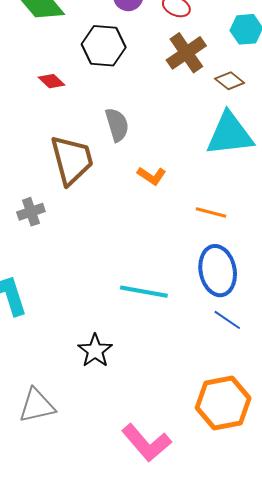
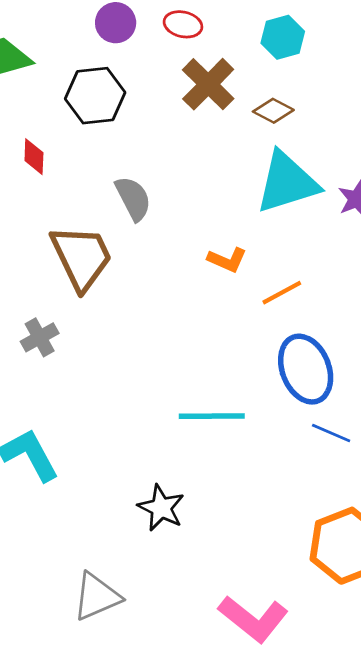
red diamond: (51, 81) -> (34, 157), turned 60
orange L-shape: (152, 176) -> (227, 260), moved
orange line: (211, 213) -> (282, 293), turned -32

